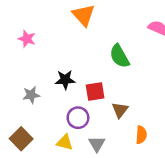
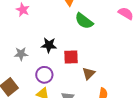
green semicircle: (119, 56) -> (84, 21), moved, turned -30
purple circle: (78, 118) -> (44, 75), moved

